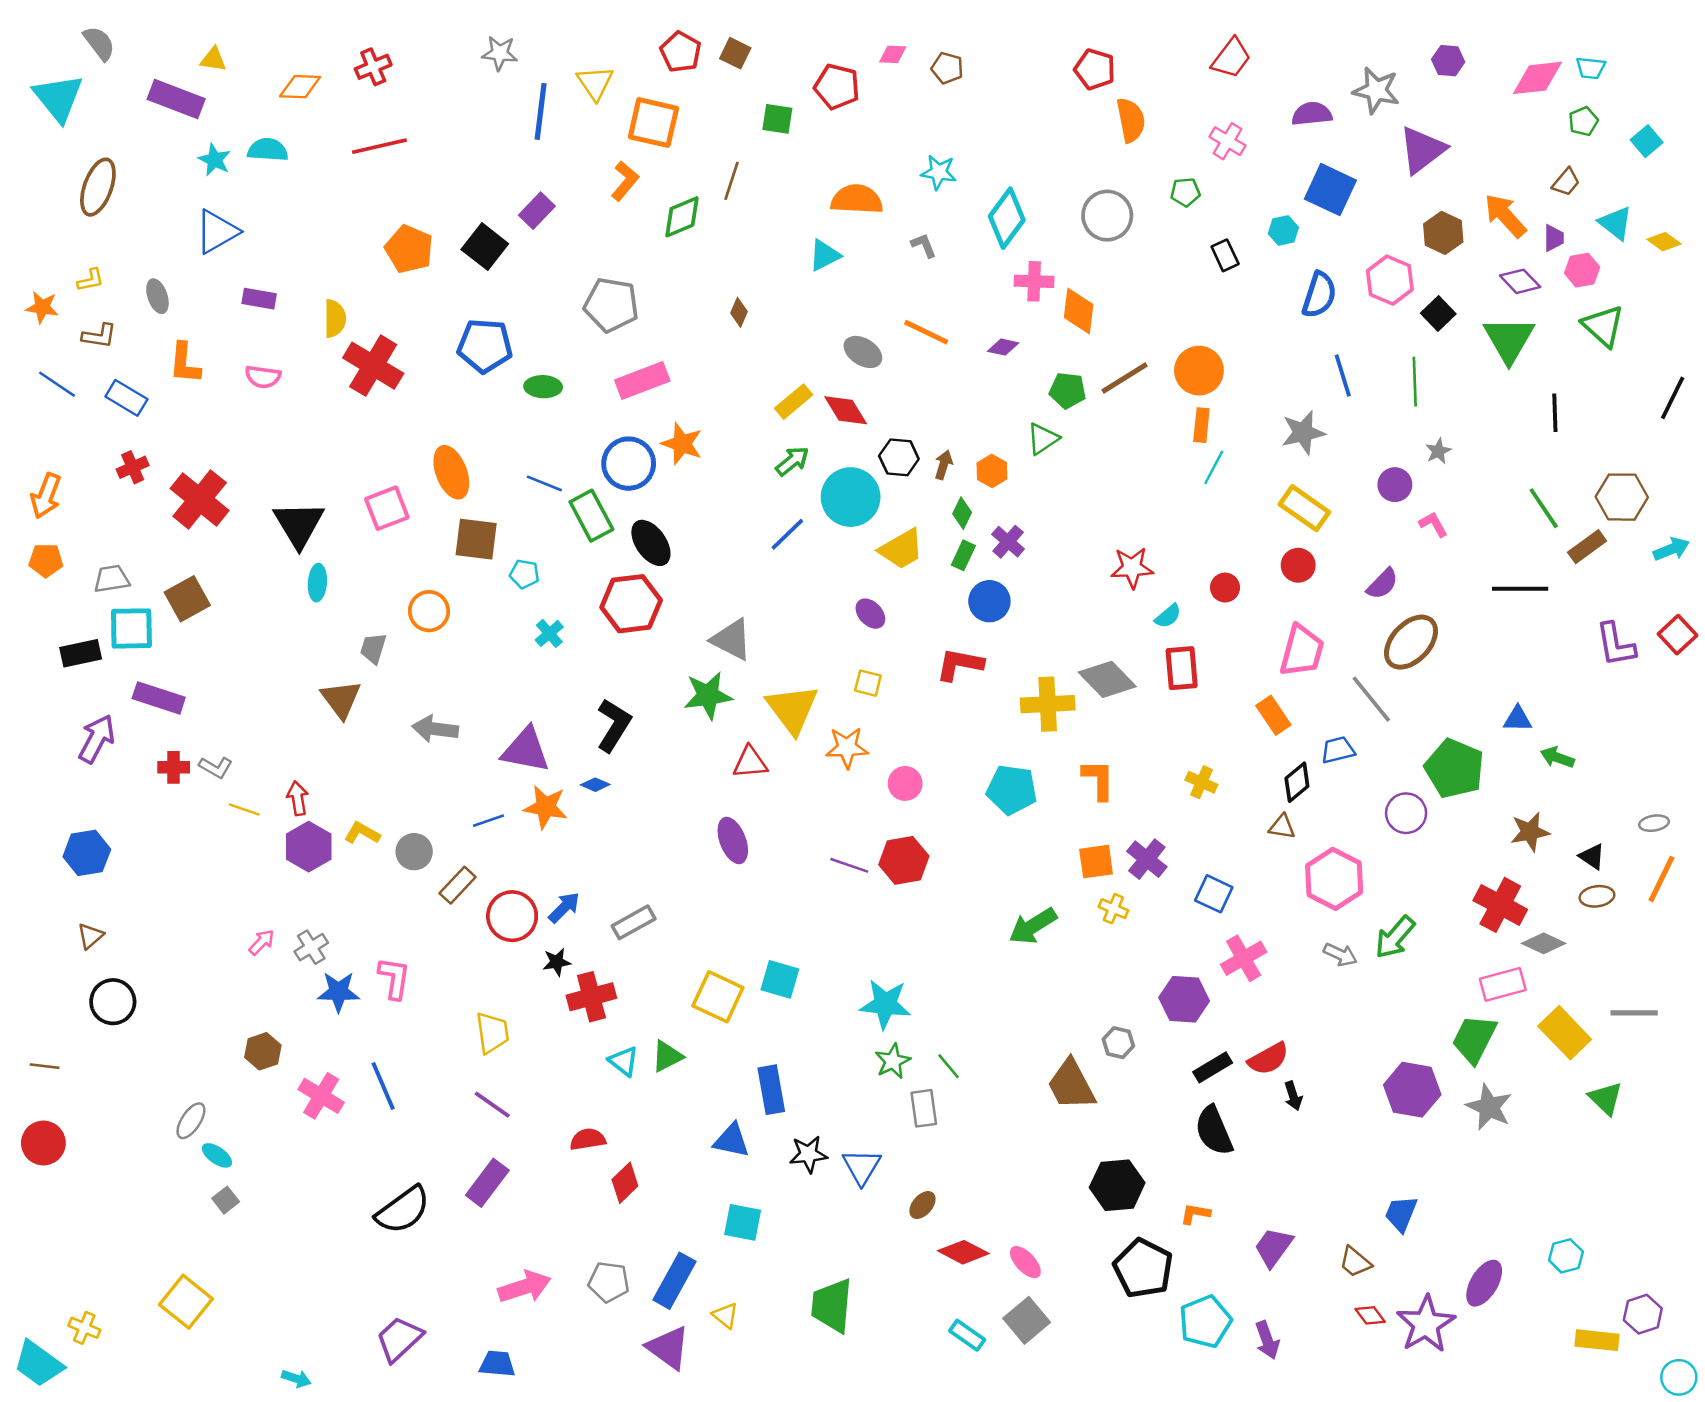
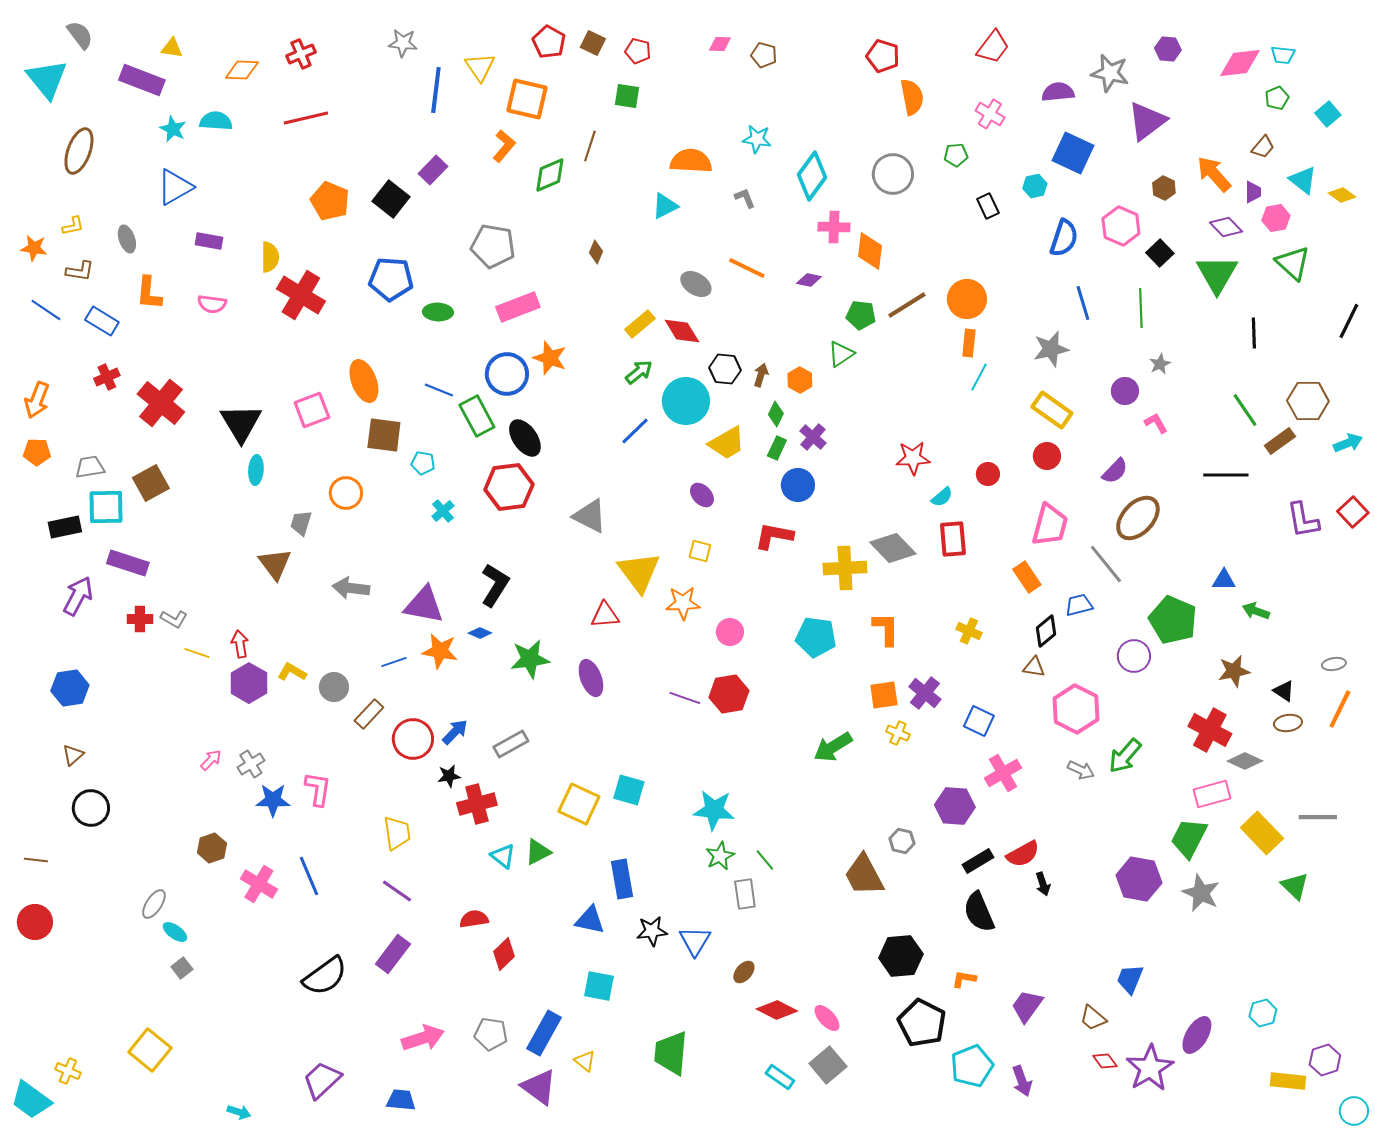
red pentagon: (837, 87) -> (638, 51), moved, size x0.7
brown hexagon: (1443, 233) -> (1164, 188), size x0.7
green star: (708, 695) -> (530, 659), moved

